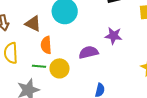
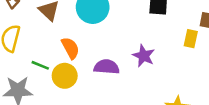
orange semicircle: (46, 45) -> (70, 48), moved, turned 138

